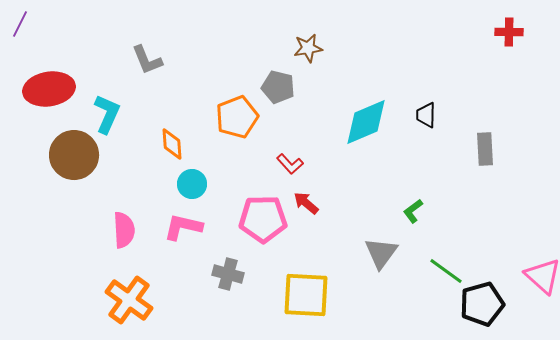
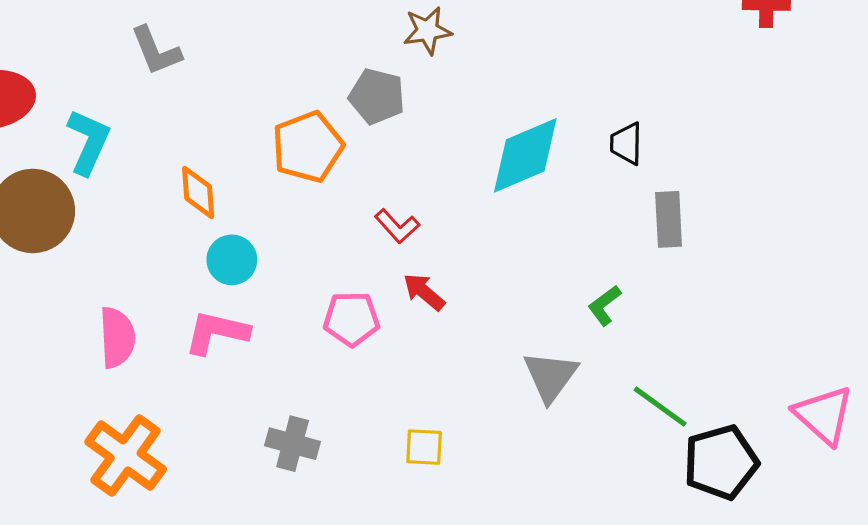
gray rectangle: (485, 149) -> (669, 219), moved
pink pentagon: (263, 219) -> (352, 319), size x0.7
gray cross: (228, 274) -> (293, 444), moved
yellow square: (306, 295) -> (424, 447), size x0.5

